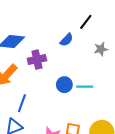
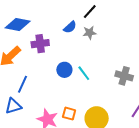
gray star: (101, 49) -> (89, 33), moved
cyan line: (85, 87) -> (84, 73), turned 49

